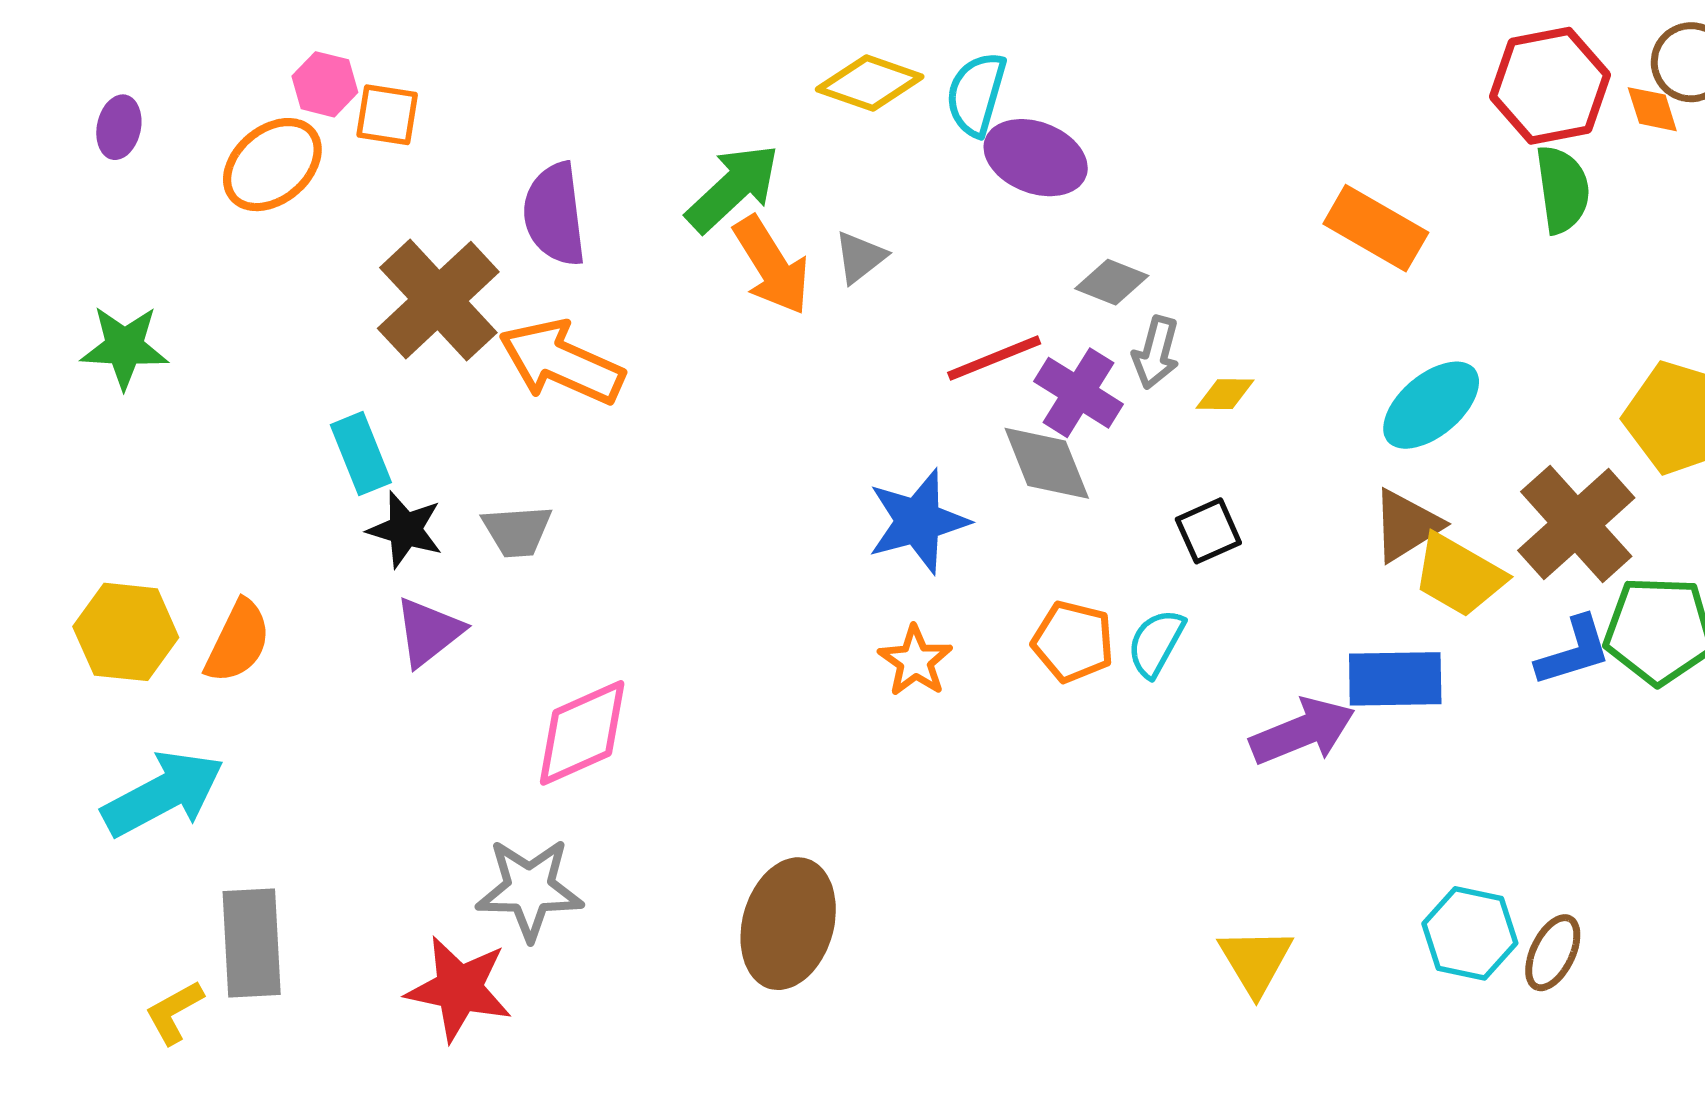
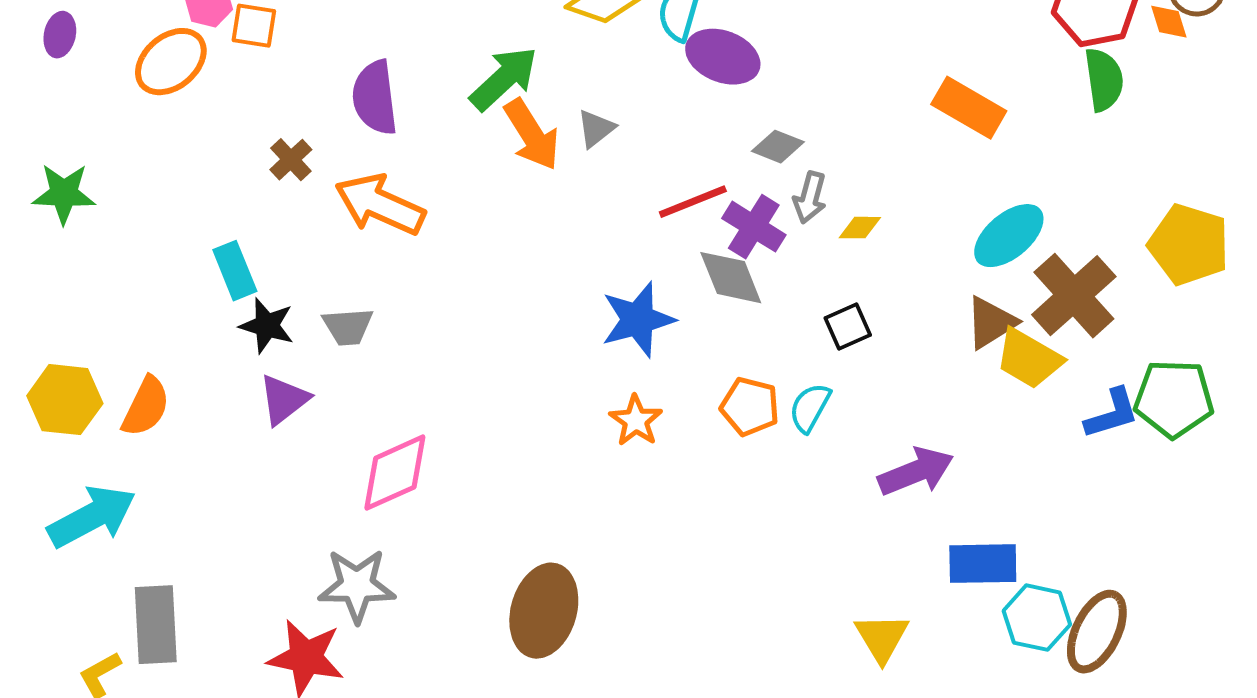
brown cross: (438, 300) -> (291, 160), size x0.5
brown cross: (1576, 524) -> (1074, 296), moved
blue rectangle: (1395, 679) -> (983, 564), moved
brown ellipse: (1553, 953) -> (1097, 632), size x1.5

